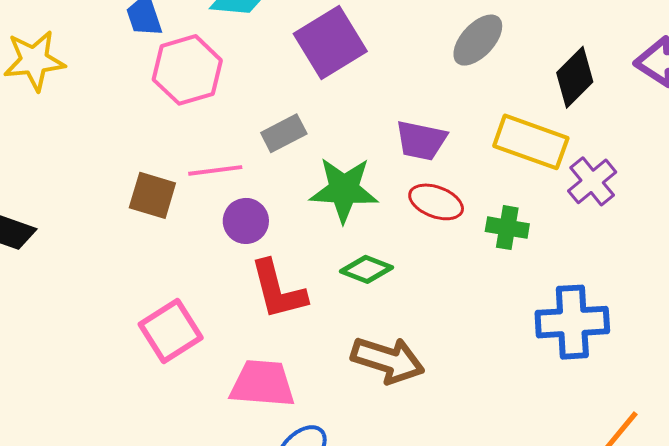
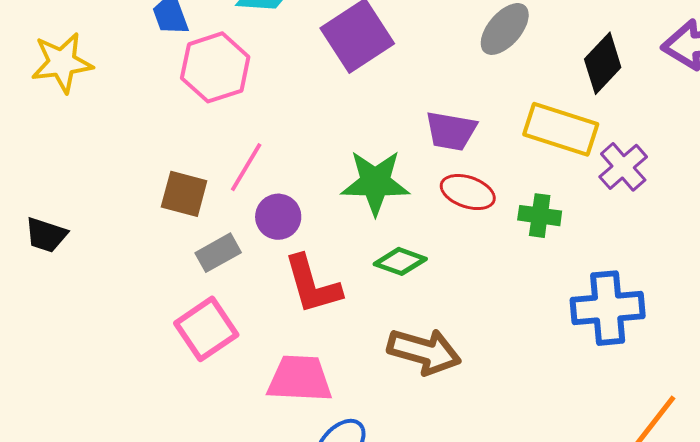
gray rectangle: (284, 133) -> (218, 253), moved
pink line: (215, 170) -> (246, 167), turned -50

